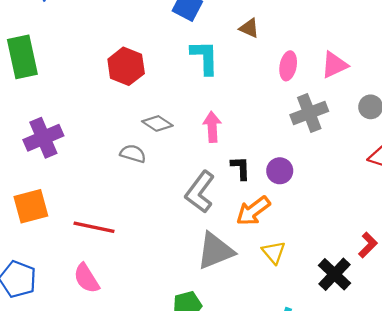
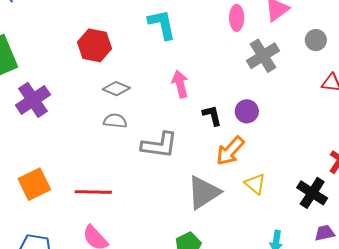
gray diamond: (157, 123) -> (116, 89), moved
purple cross: (43, 138) -> (33, 100), moved
gray L-shape: (200, 192) -> (159, 145), moved, turned -108

